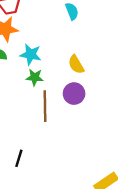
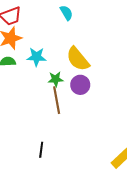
yellow semicircle: (76, 64) -> (78, 59), size x1.5
green star: (35, 77) -> (56, 79), moved

